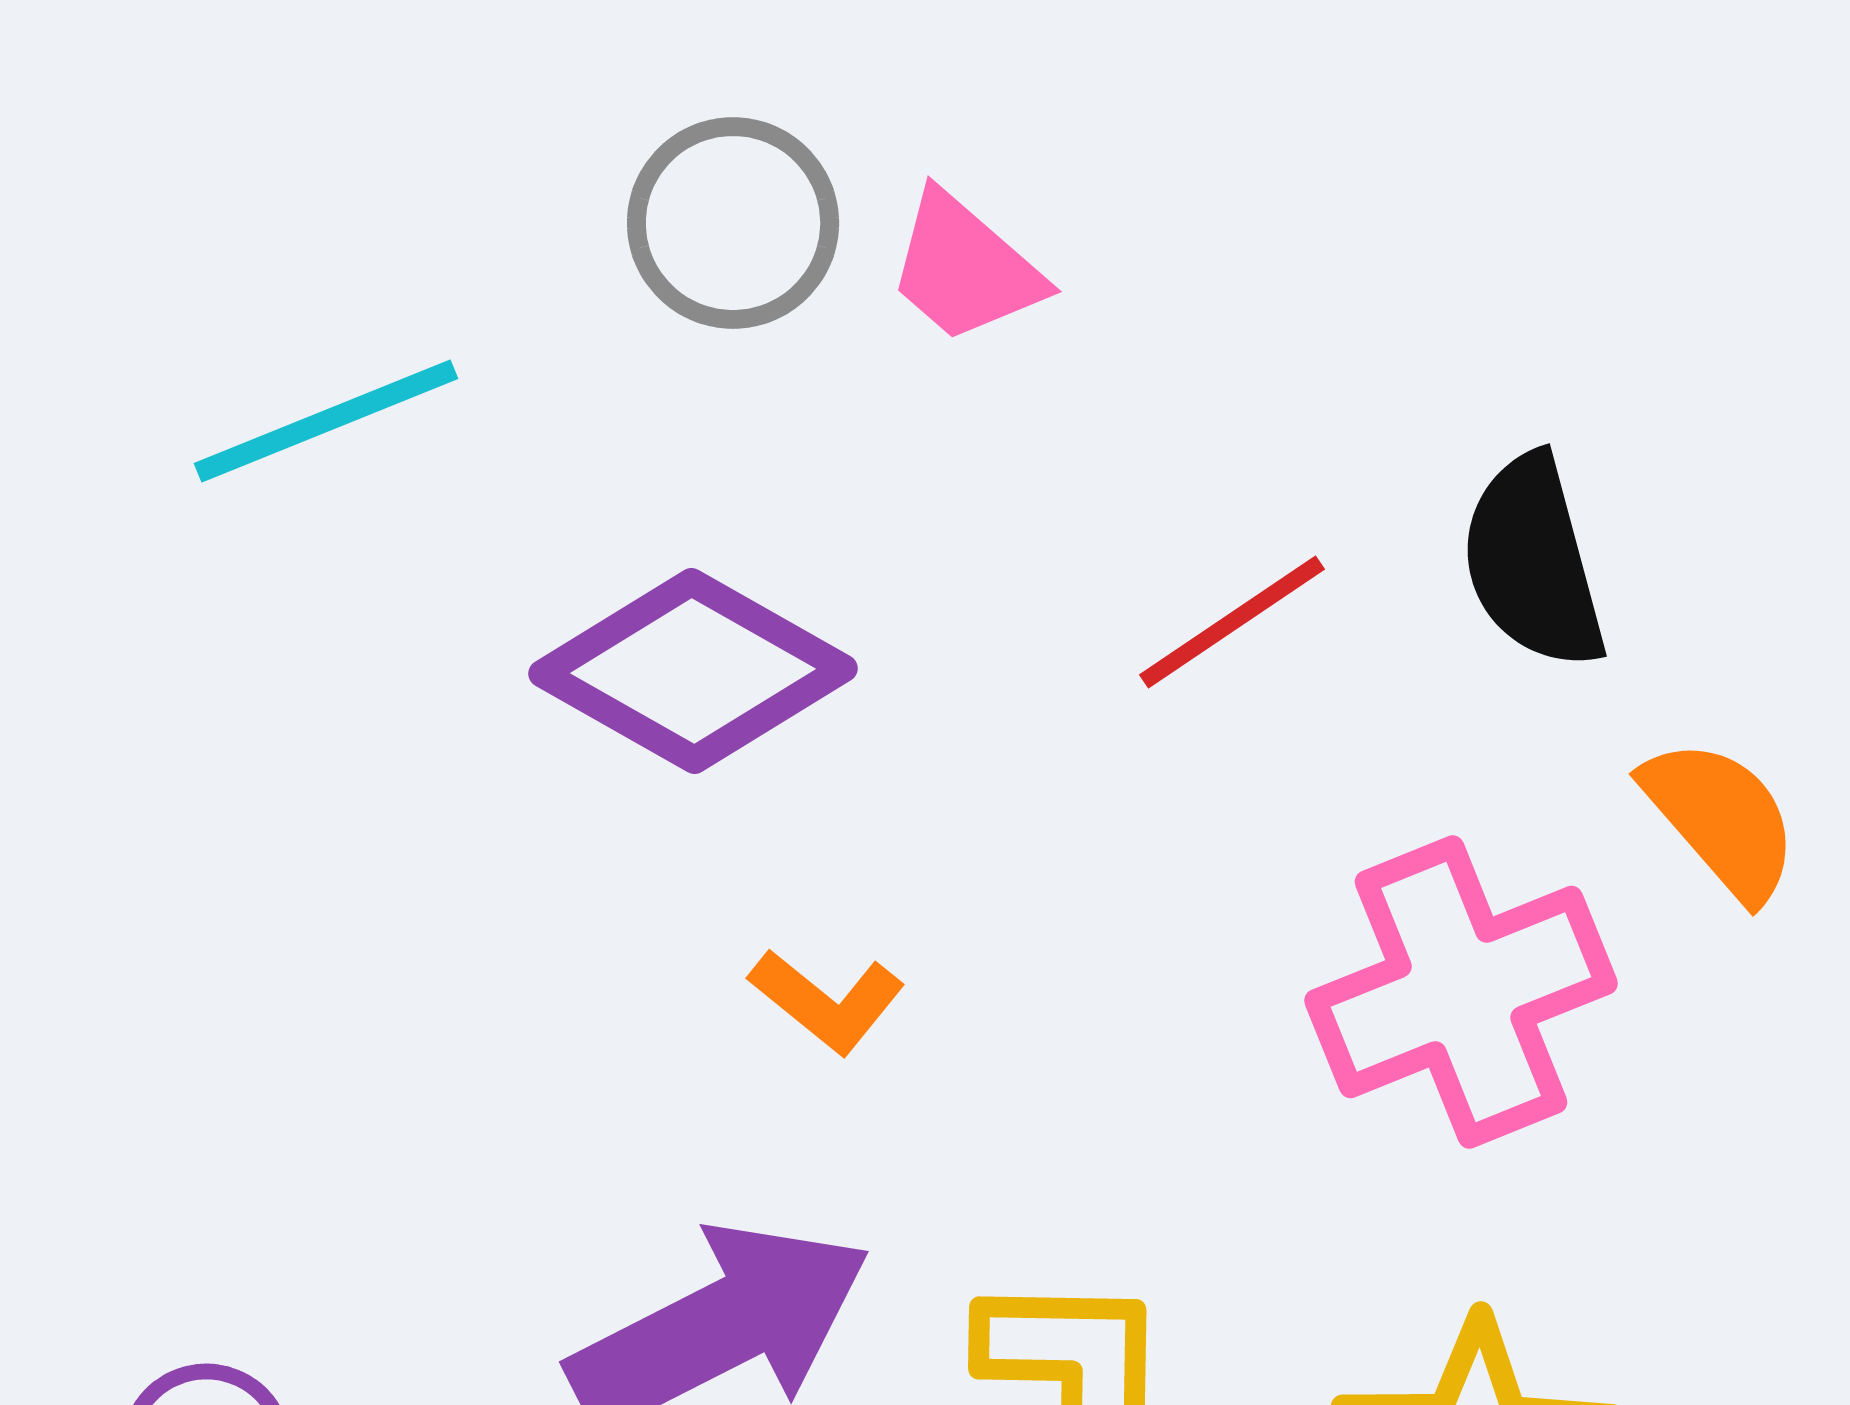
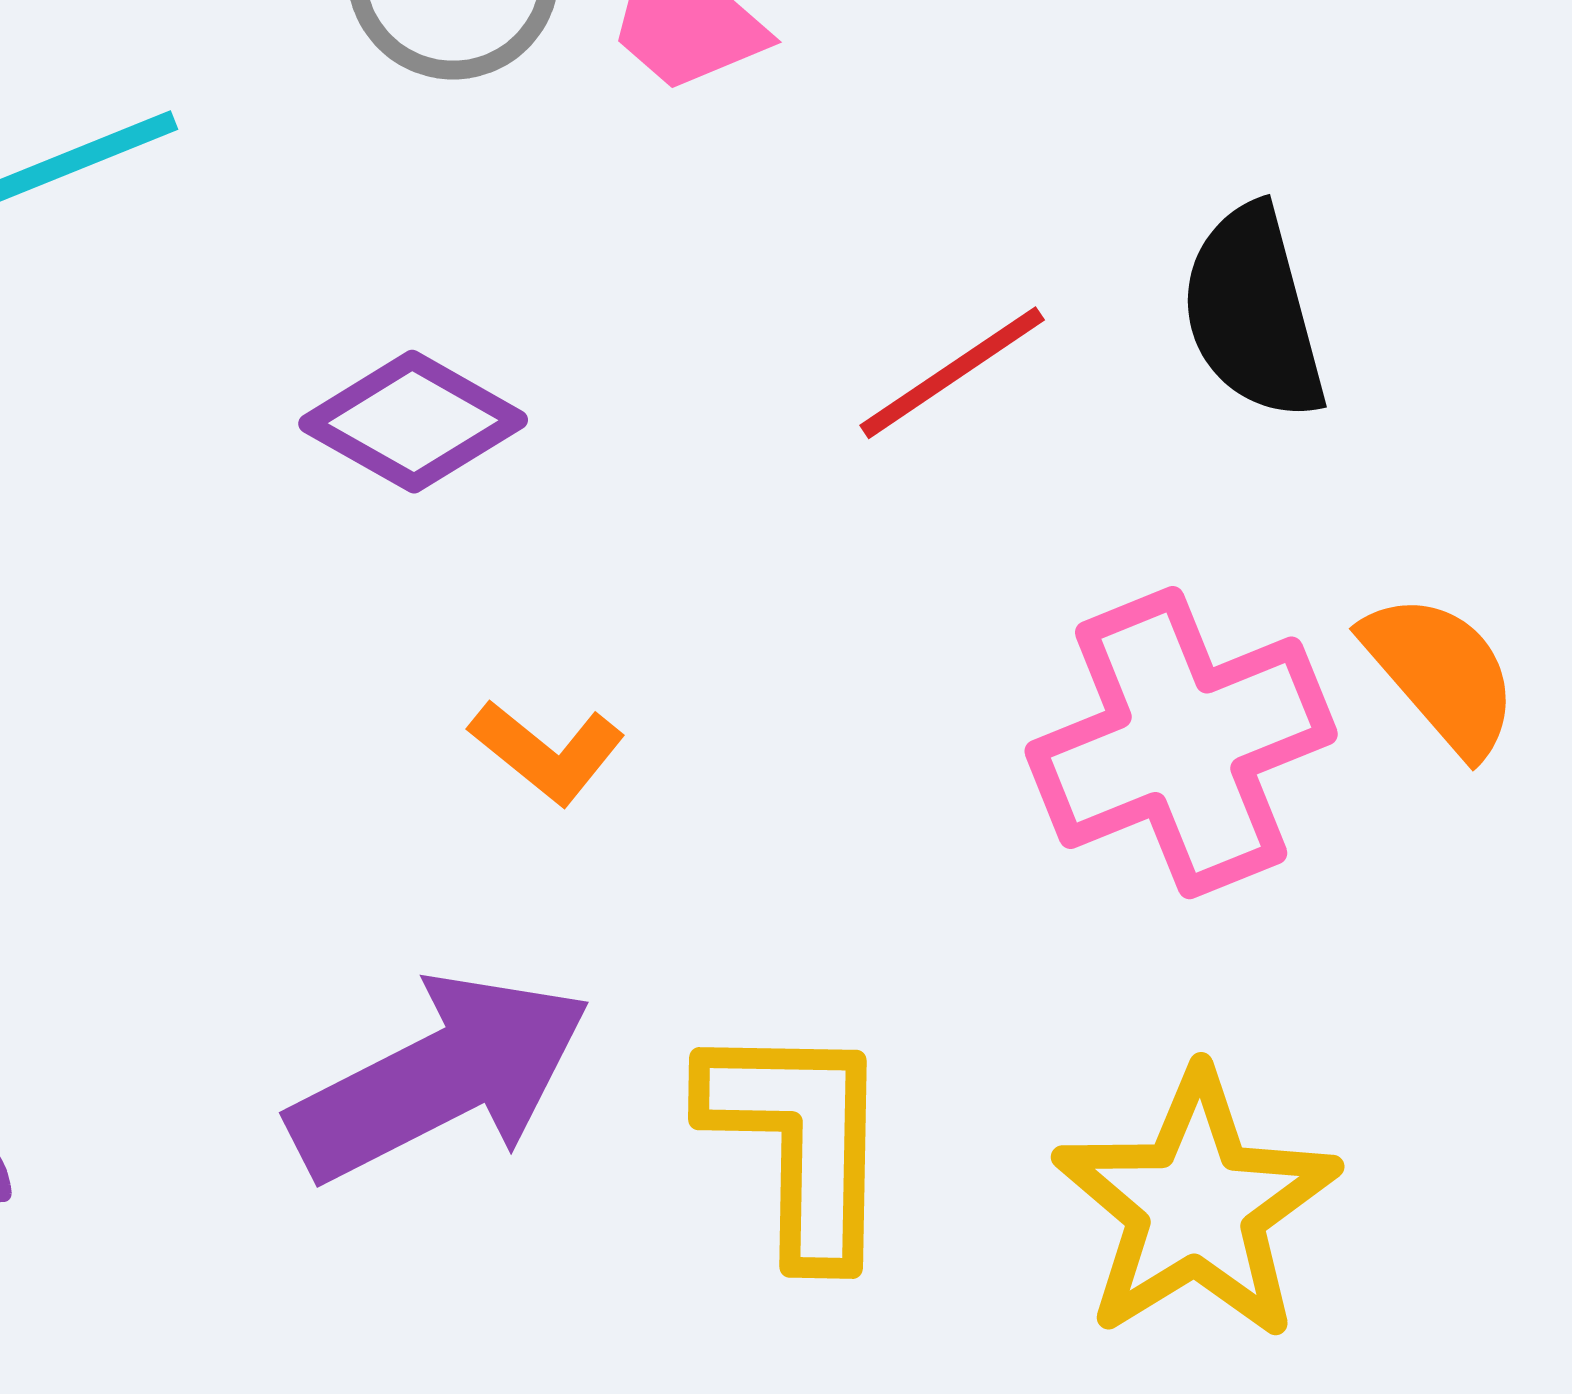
purple diamond: (693, 671) -> (413, 422), size x0.7
orange semicircle: (1721, 819) -> (1441, 674), moved

